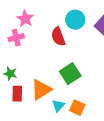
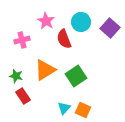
pink star: (25, 19) -> (46, 21), moved
orange triangle: (41, 90) -> (45, 70), moved
red rectangle: (17, 94) -> (23, 96), turned -35

